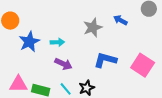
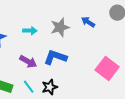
cyan arrow: (57, 42) -> (30, 31), moved
blue L-shape: (105, 60) -> (55, 57), moved

